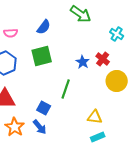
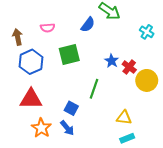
blue semicircle: (44, 27) -> (88, 25), moved
pink semicircle: (11, 33) -> (48, 28), moved
red cross: (103, 59) -> (129, 67), moved

